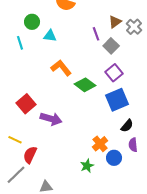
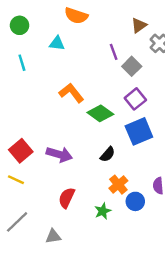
green circle: (32, 22) -> (20, 25), moved
brown triangle: (115, 22) -> (139, 25), moved
cyan triangle: (50, 36) -> (57, 43), moved
red square: (26, 104) -> (21, 151), moved
black semicircle: (127, 126) -> (108, 154), moved
red semicircle: (30, 155) -> (67, 198), moved

